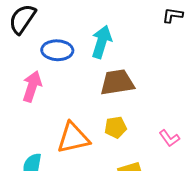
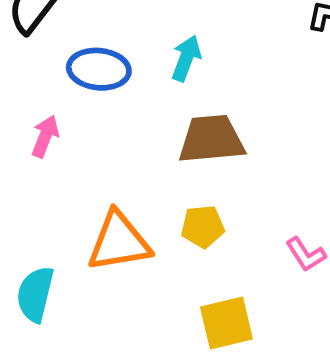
cyan arrow: (102, 42) -> (186, 58), size x0.7
pink arrow: (32, 86) -> (45, 136), size x0.7

